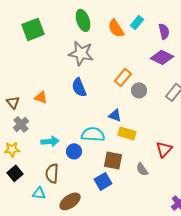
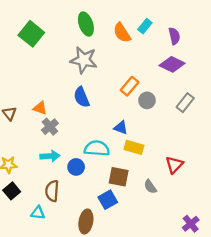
green square: (33, 29) -> (31, 34), turned -30
gray cross: (21, 124) -> (50, 127), moved
brown ellipse: (70, 201) -> (86, 222), moved, turned -45

